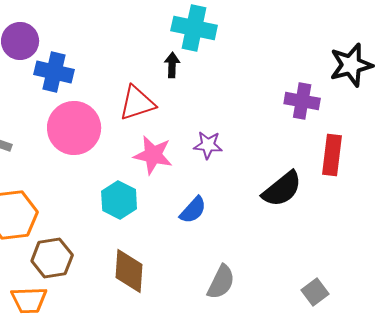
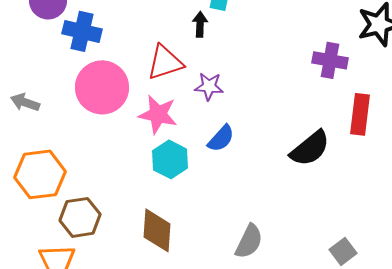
purple star: (208, 145) -> (209, 86), moved
pink star: (153, 155) -> (158, 114), moved
cyan hexagon: (119, 200) -> (170, 159), moved
blue semicircle: (193, 210) -> (221, 138), moved

